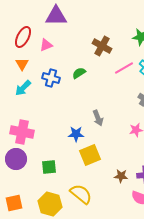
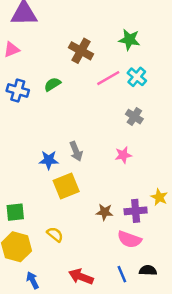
gray arrow: (98, 118) -> (76, 151), moved
green square: (49, 167) -> (15, 212), moved
yellow semicircle: (81, 194) -> (55, 234), size x0.6

